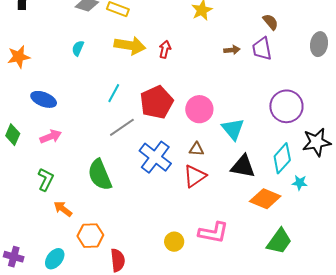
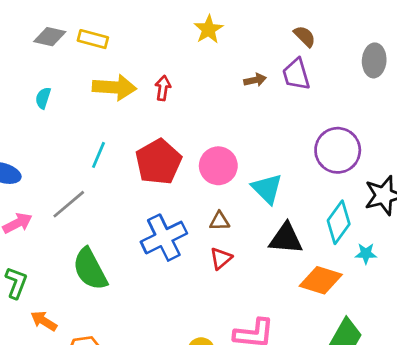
gray line: (122, 127) -> (69, 204), moved
blue cross: (155, 157) -> (164, 238), turned 32
red triangle: (195, 176) -> (221, 258), size x0.7

